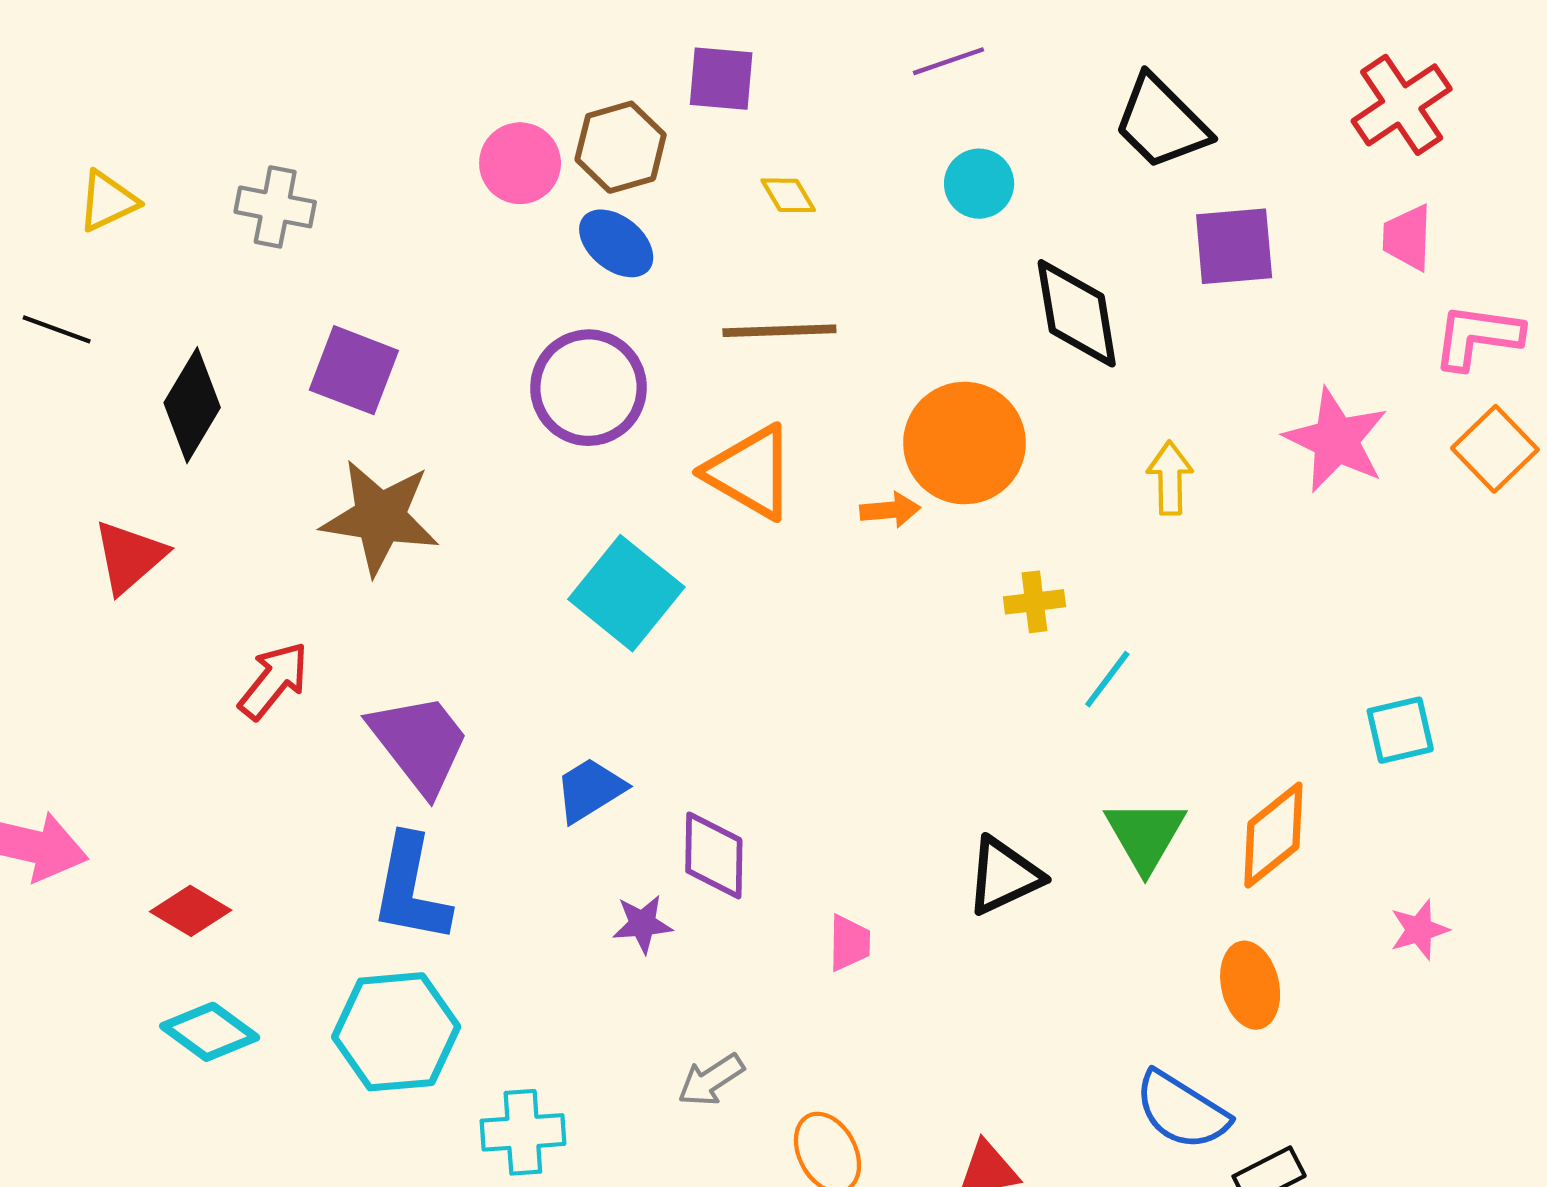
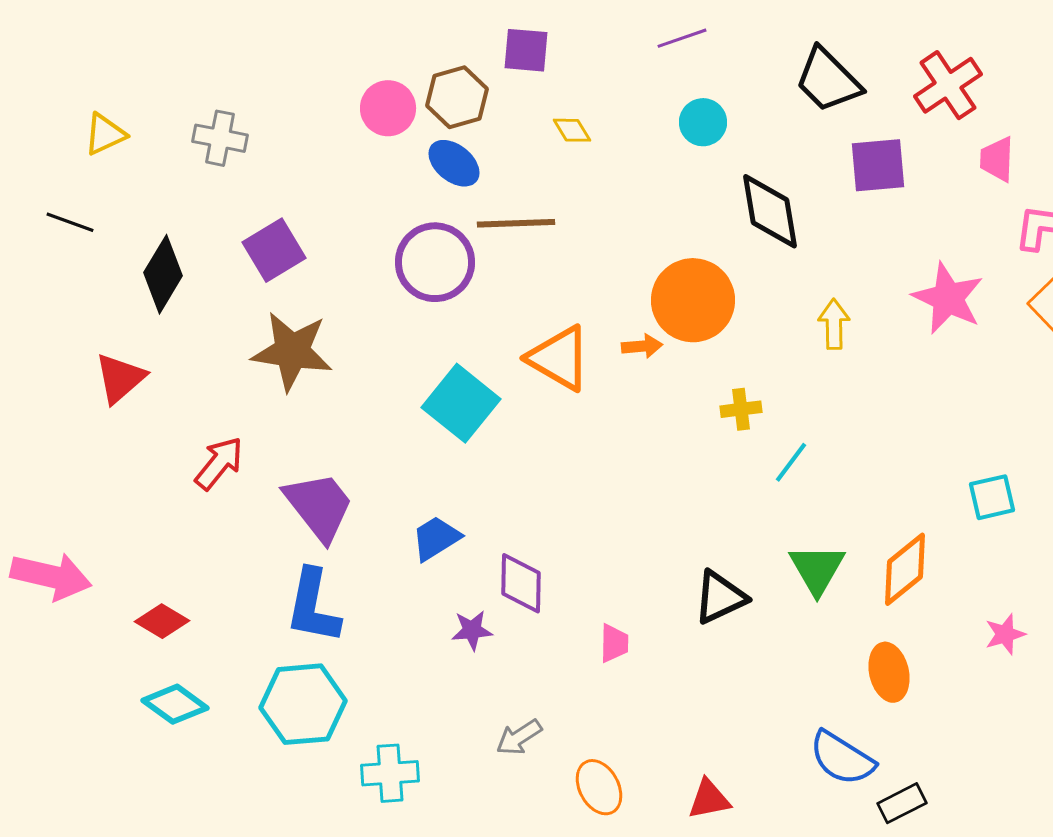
red cross: (1402, 105) -> (948, 85), moved
brown line: (779, 331) -> (516, 223), moved
purple square: (354, 370) -> (274, 250), turned 38
orange triangle: (750, 472) -> (559, 358), moved

